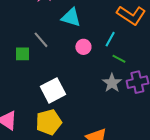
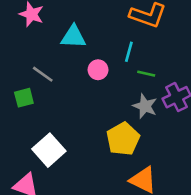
white square: (53, 90) -> (49, 150), moved
yellow pentagon: (49, 122) -> (123, 139), moved

